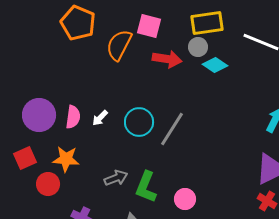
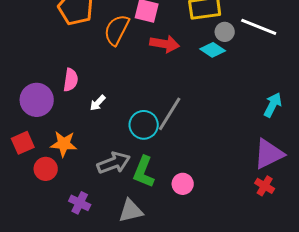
gray circle: (198, 47) -> (225, 32), moved
pink semicircle: (73, 117) -> (71, 80), moved
cyan circle: (139, 122) -> (144, 125), moved
gray arrow: (116, 178) -> (114, 163), size x1.4

